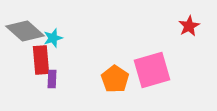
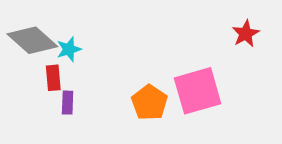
red rectangle: (41, 60) -> (53, 78), size x0.7

